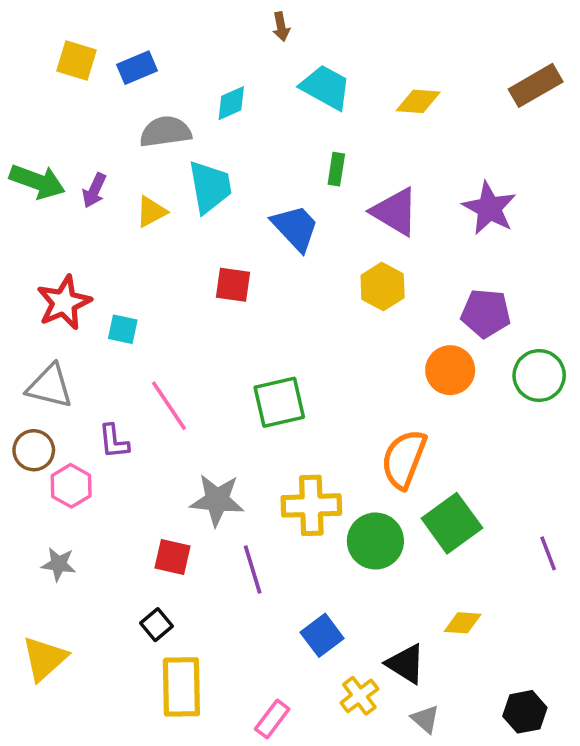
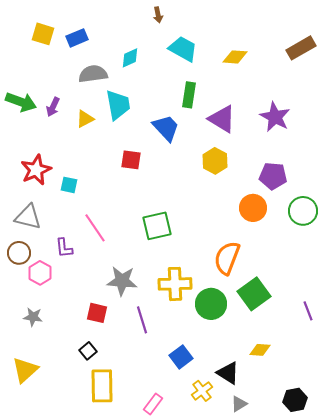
green rectangle: (336, 169) -> (189, 95), size x1.4
gray triangle: (425, 719) -> (239, 404), turned 48

